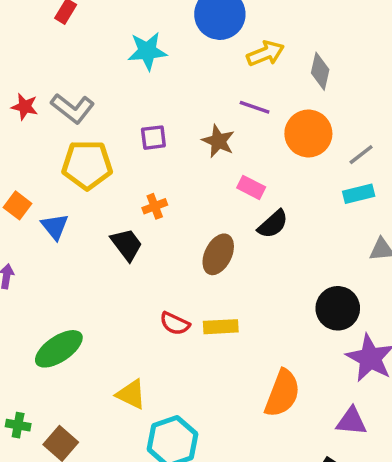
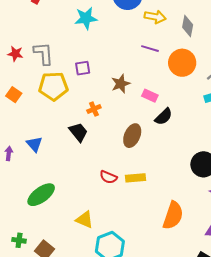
yellow arrow: (265, 53) -> (155, 17), turned 35
gray L-shape: (73, 108) -> (43, 54), turned -130
purple square: (153, 138) -> (83, 68), moved
brown star: (218, 141) -> (121, 84), moved, turned 30
orange square: (18, 205) -> (14, 95), moved
blue triangle: (55, 227) -> (34, 144), moved

